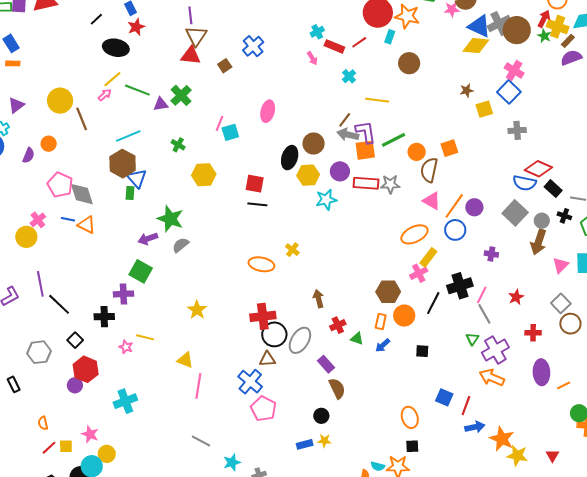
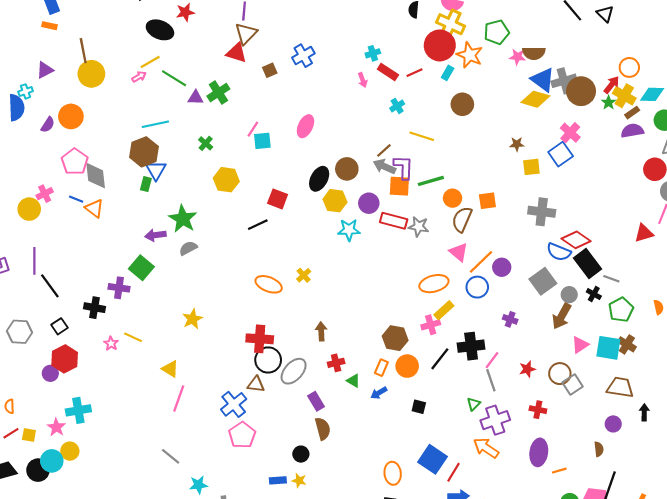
brown line: (82, 119) -> (83, 51), moved
gray cross: (517, 130) -> (542, 212), moved, size x1.4
orange circle: (49, 144) -> (71, 116), size x1.5
black rectangle: (553, 189) -> (587, 263), size x1.5
black line: (257, 204) -> (258, 225), moved, turned -42
brown circle: (570, 324) -> (560, 374), moved
blue square: (444, 397) -> (433, 459), size x1.5
cyan cross: (125, 401) -> (78, 410), moved

